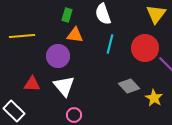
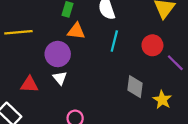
red circle: (145, 48) -> (152, 45), size x0.7
white triangle: (64, 86) -> (60, 78), moved, size x0.6
gray diamond: (129, 86) -> (135, 87), turned 50

